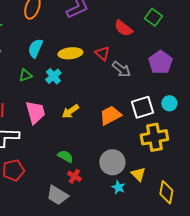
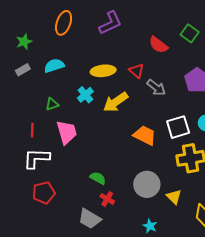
cyan semicircle: (35, 48) -> (54, 66), moved, turned 48
green triangle: (25, 75) -> (52, 104), moved
yellow arrow: (70, 111) -> (116, 102), moved, size x1.4
orange trapezoid: (110, 115) -> (145, 135), turned 55
cyan star: (118, 187) -> (150, 226), moved

